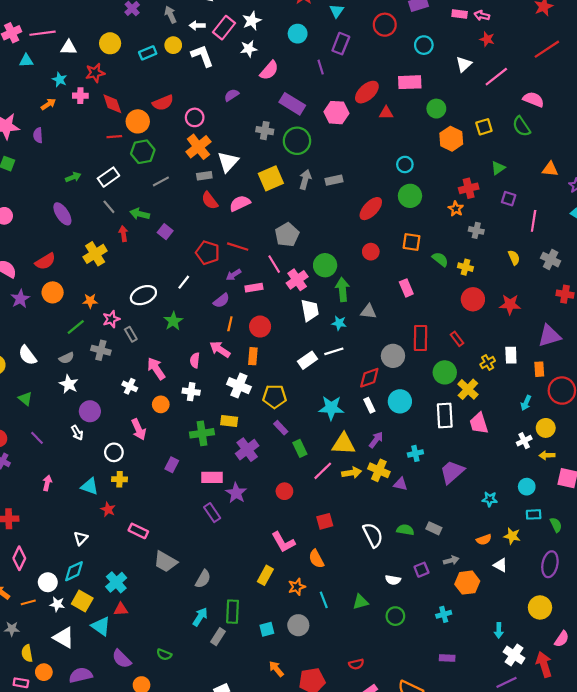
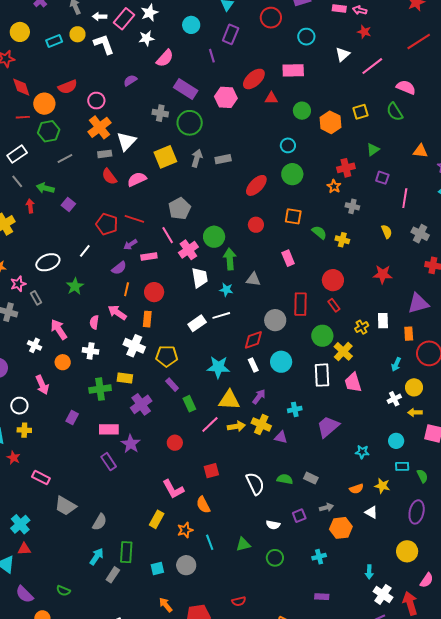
green circle: (436, 109) -> (302, 111), moved
red circle: (473, 299) -> (333, 280), moved

